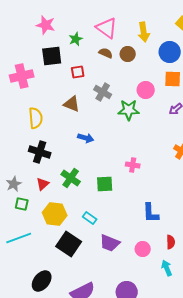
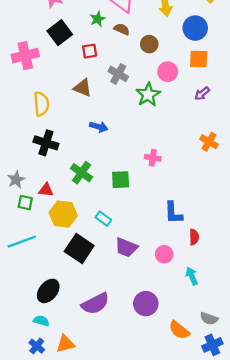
green star: (76, 39) -> (98, 19), moved
brown circle: (128, 54) -> (149, 44), moved
black square: (52, 56) -> (60, 33), turned -30
green star: (129, 110) -> (148, 95), turned -30
red triangle: (43, 184) -> (46, 190), moved, turned 48
red semicircle: (171, 242) -> (194, 237), moved

